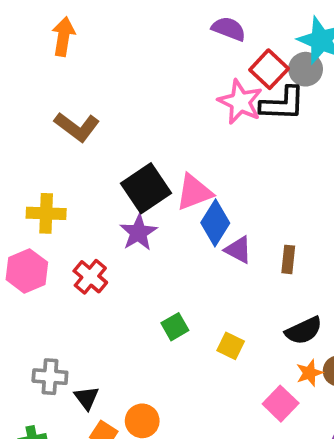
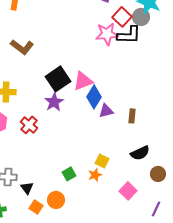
pink star: (240, 102) -> (107, 34), turned -30
purple triangle: (238, 250) -> (106, 111), turned -42
green square: (175, 327) -> (69, 174), moved
orange star: (309, 373) -> (95, 175), moved

